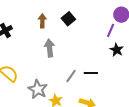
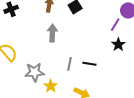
gray line: (71, 76) -> (69, 64), turned -32
gray star: (38, 89) -> (35, 72), turned 30

